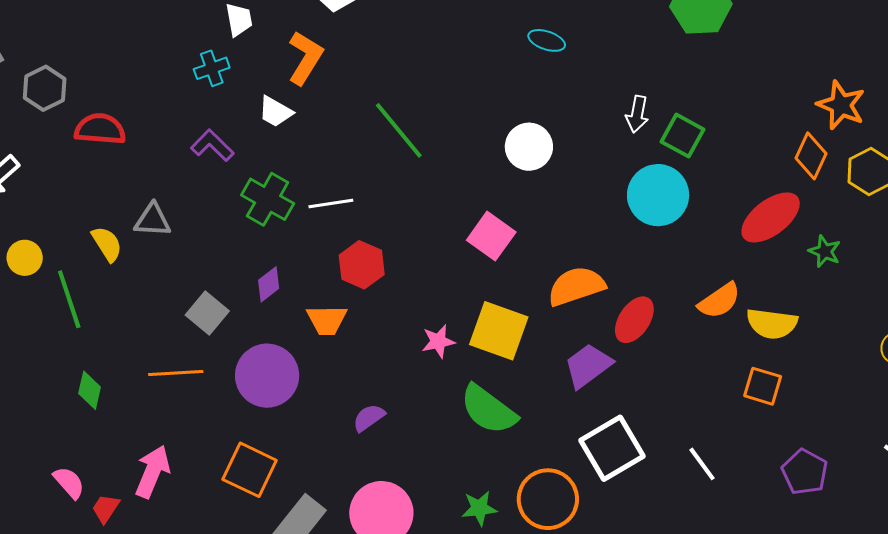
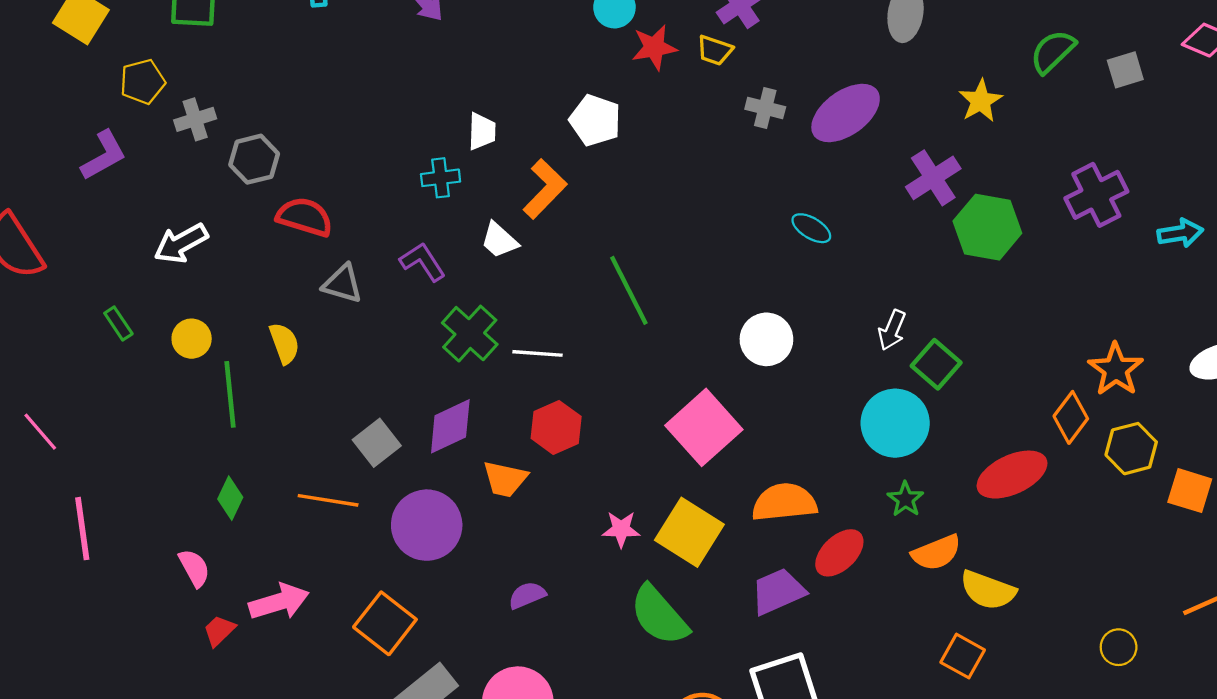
gray triangle: (153, 220) -> (342, 284), moved
pink square: (491, 236) -> (704, 427), size x1.4
green star: (825, 251) -> (905, 499), moved
purple diamond: (269, 284) -> (450, 426), size x1.5
pink arrow: (153, 472) -> (279, 602), turned 38
pink semicircle: (69, 483) -> (194, 568), moved

